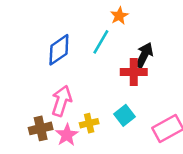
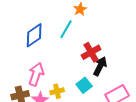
black arrow: (144, 55) -> (100, 66), moved
red cross: (134, 72) -> (91, 52), turned -30

